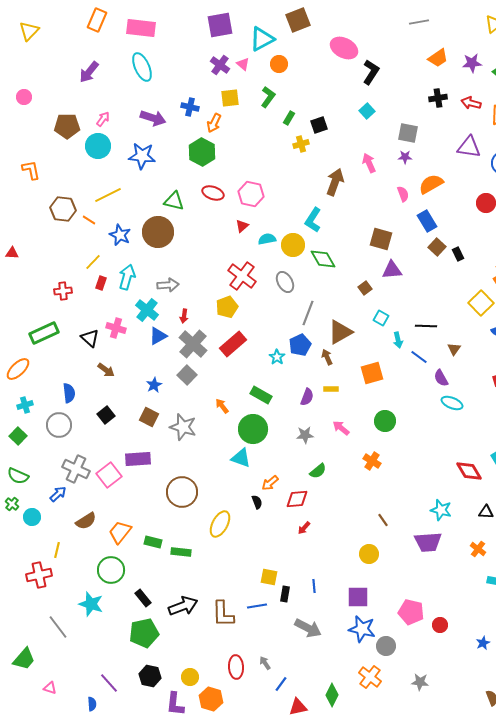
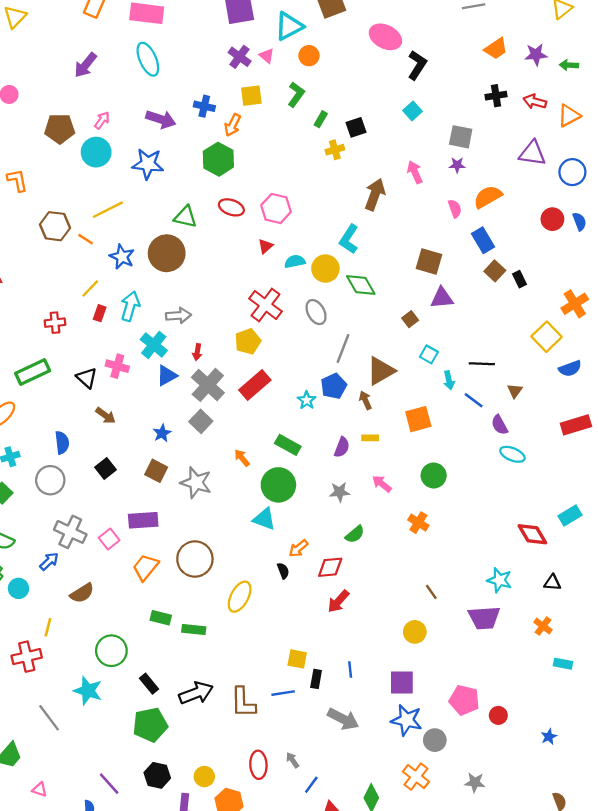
pink square: (109, 475) -> (109, 539), size x0.7
red arrow: (304, 528) -> (338, 601), size x1.5
orange trapezoid: (120, 532) -> (146, 567), moved

